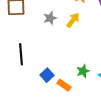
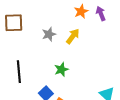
green star: (83, 71) -> (61, 69), moved

